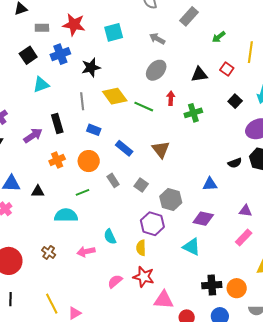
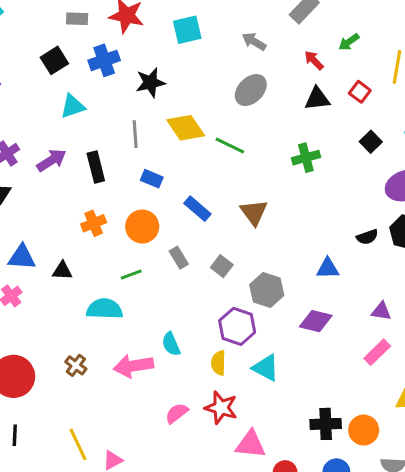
red arrow: (171, 98) -> (314, 60), moved, turned -48
purple arrow: (33, 136) -> (51, 160), moved
cyan triangle: (192, 247) -> (266, 368), moved
pink arrow: (86, 252) -> (133, 366), size x1.4

